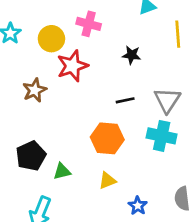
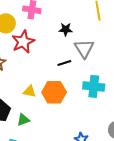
gray triangle: (167, 100) -> (84, 49), moved
yellow triangle: (107, 181) -> (30, 91), moved, turned 40

